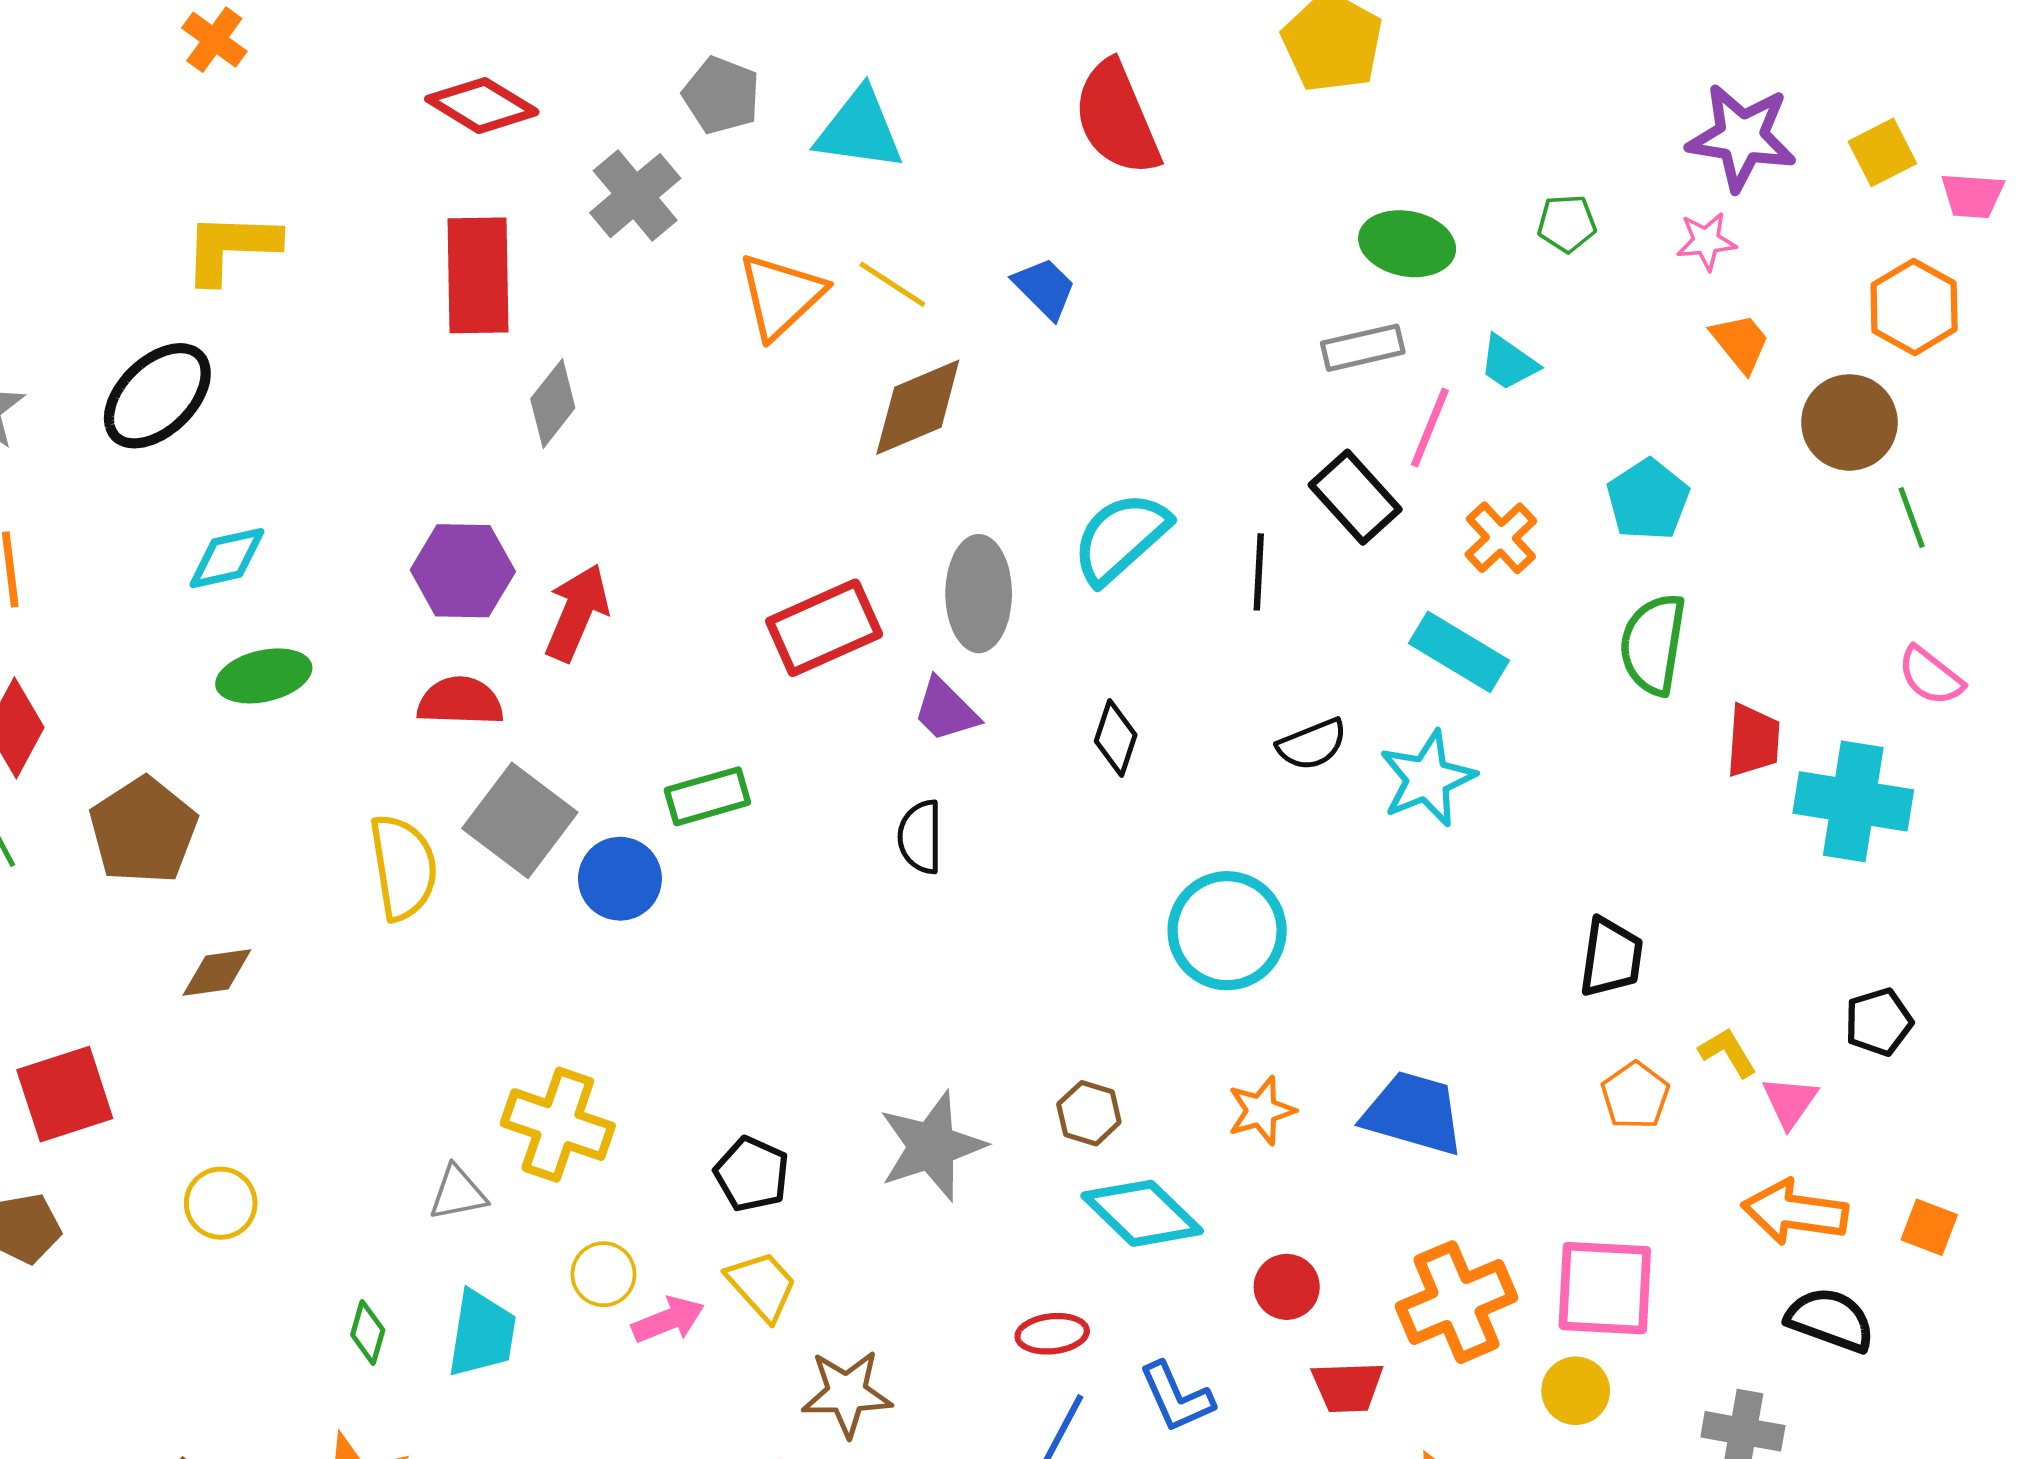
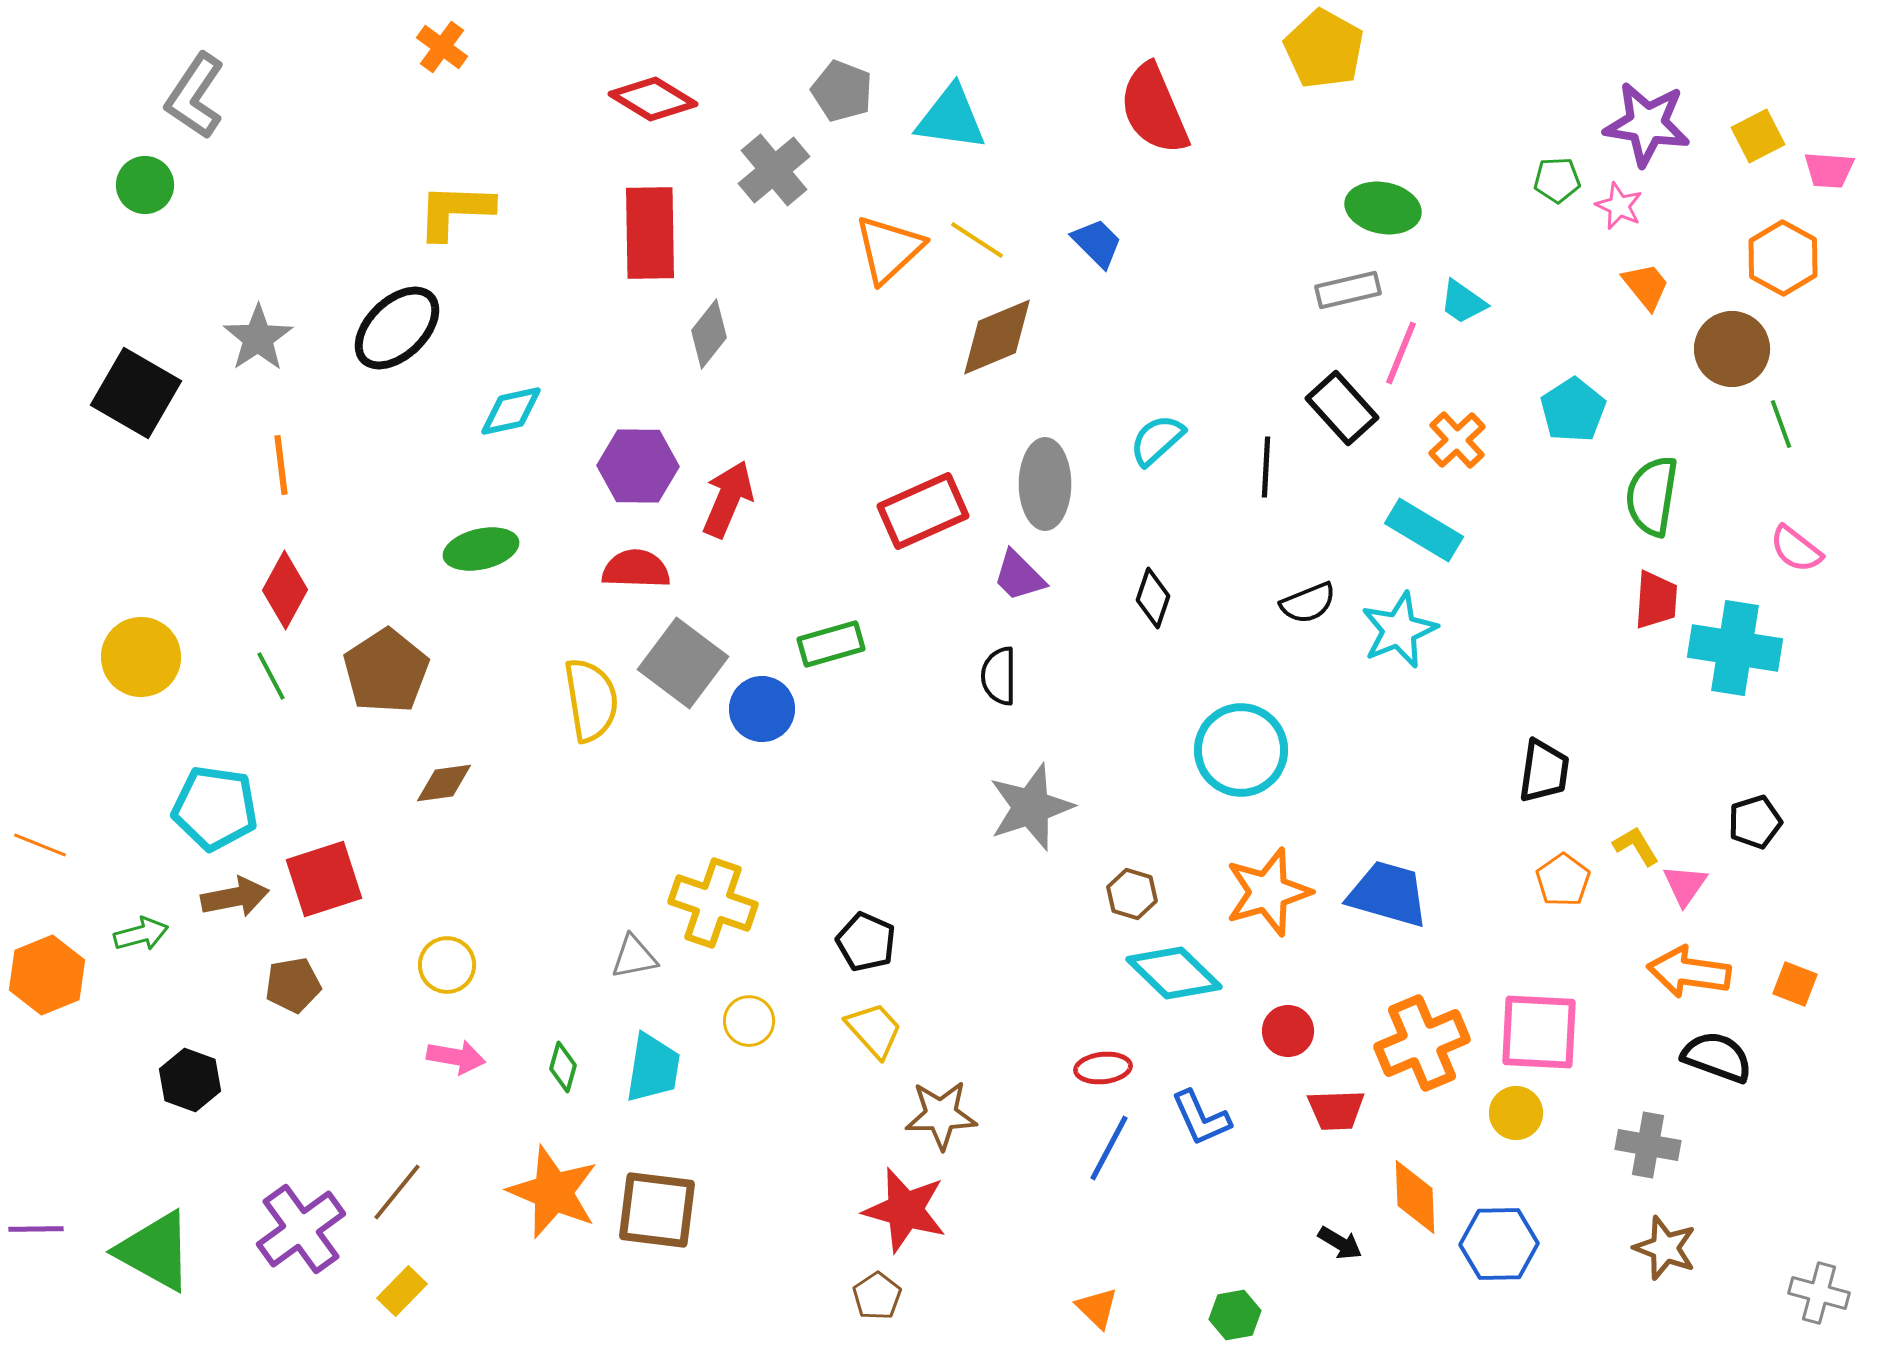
green pentagon: (1567, 223) -> (1557, 180), moved
pink star: (1706, 241) -> (1619, 206), turned 30
cyan semicircle: (1121, 538) -> (1157, 440), size x0.7
cyan diamond: (227, 558) -> (511, 411), moved
green semicircle: (1653, 644) -> (1652, 496), moved
orange star: (1261, 1111) -> (1268, 892), size x1.6
gray star: (932, 1146) -> (1031, 807), moved
pink arrow: (668, 1320) -> (456, 1057), moved, turned 32

